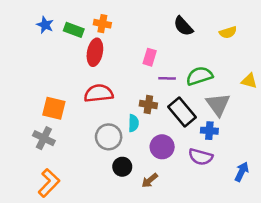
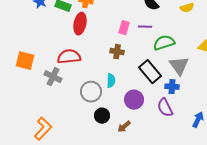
purple line: (167, 78) -> (145, 27), moved
red semicircle: (99, 93) -> (69, 57), moved
brown cross: (148, 105) -> (117, 52), moved
orange square: (54, 108) -> (25, 61), moved
gray cross: (44, 138) -> (53, 77), moved
purple semicircle: (201, 157) -> (165, 108), turned 48

